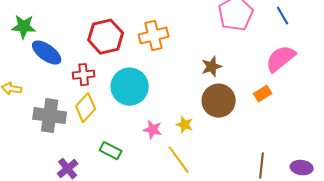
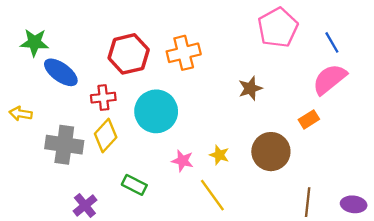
blue line: (283, 16) -> (332, 42), moved
brown circle: (219, 101) -> (271, 152), moved

